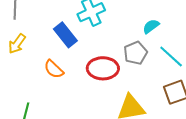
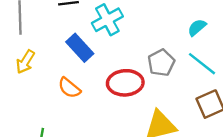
cyan semicircle: (151, 26) -> (197, 27), moved

